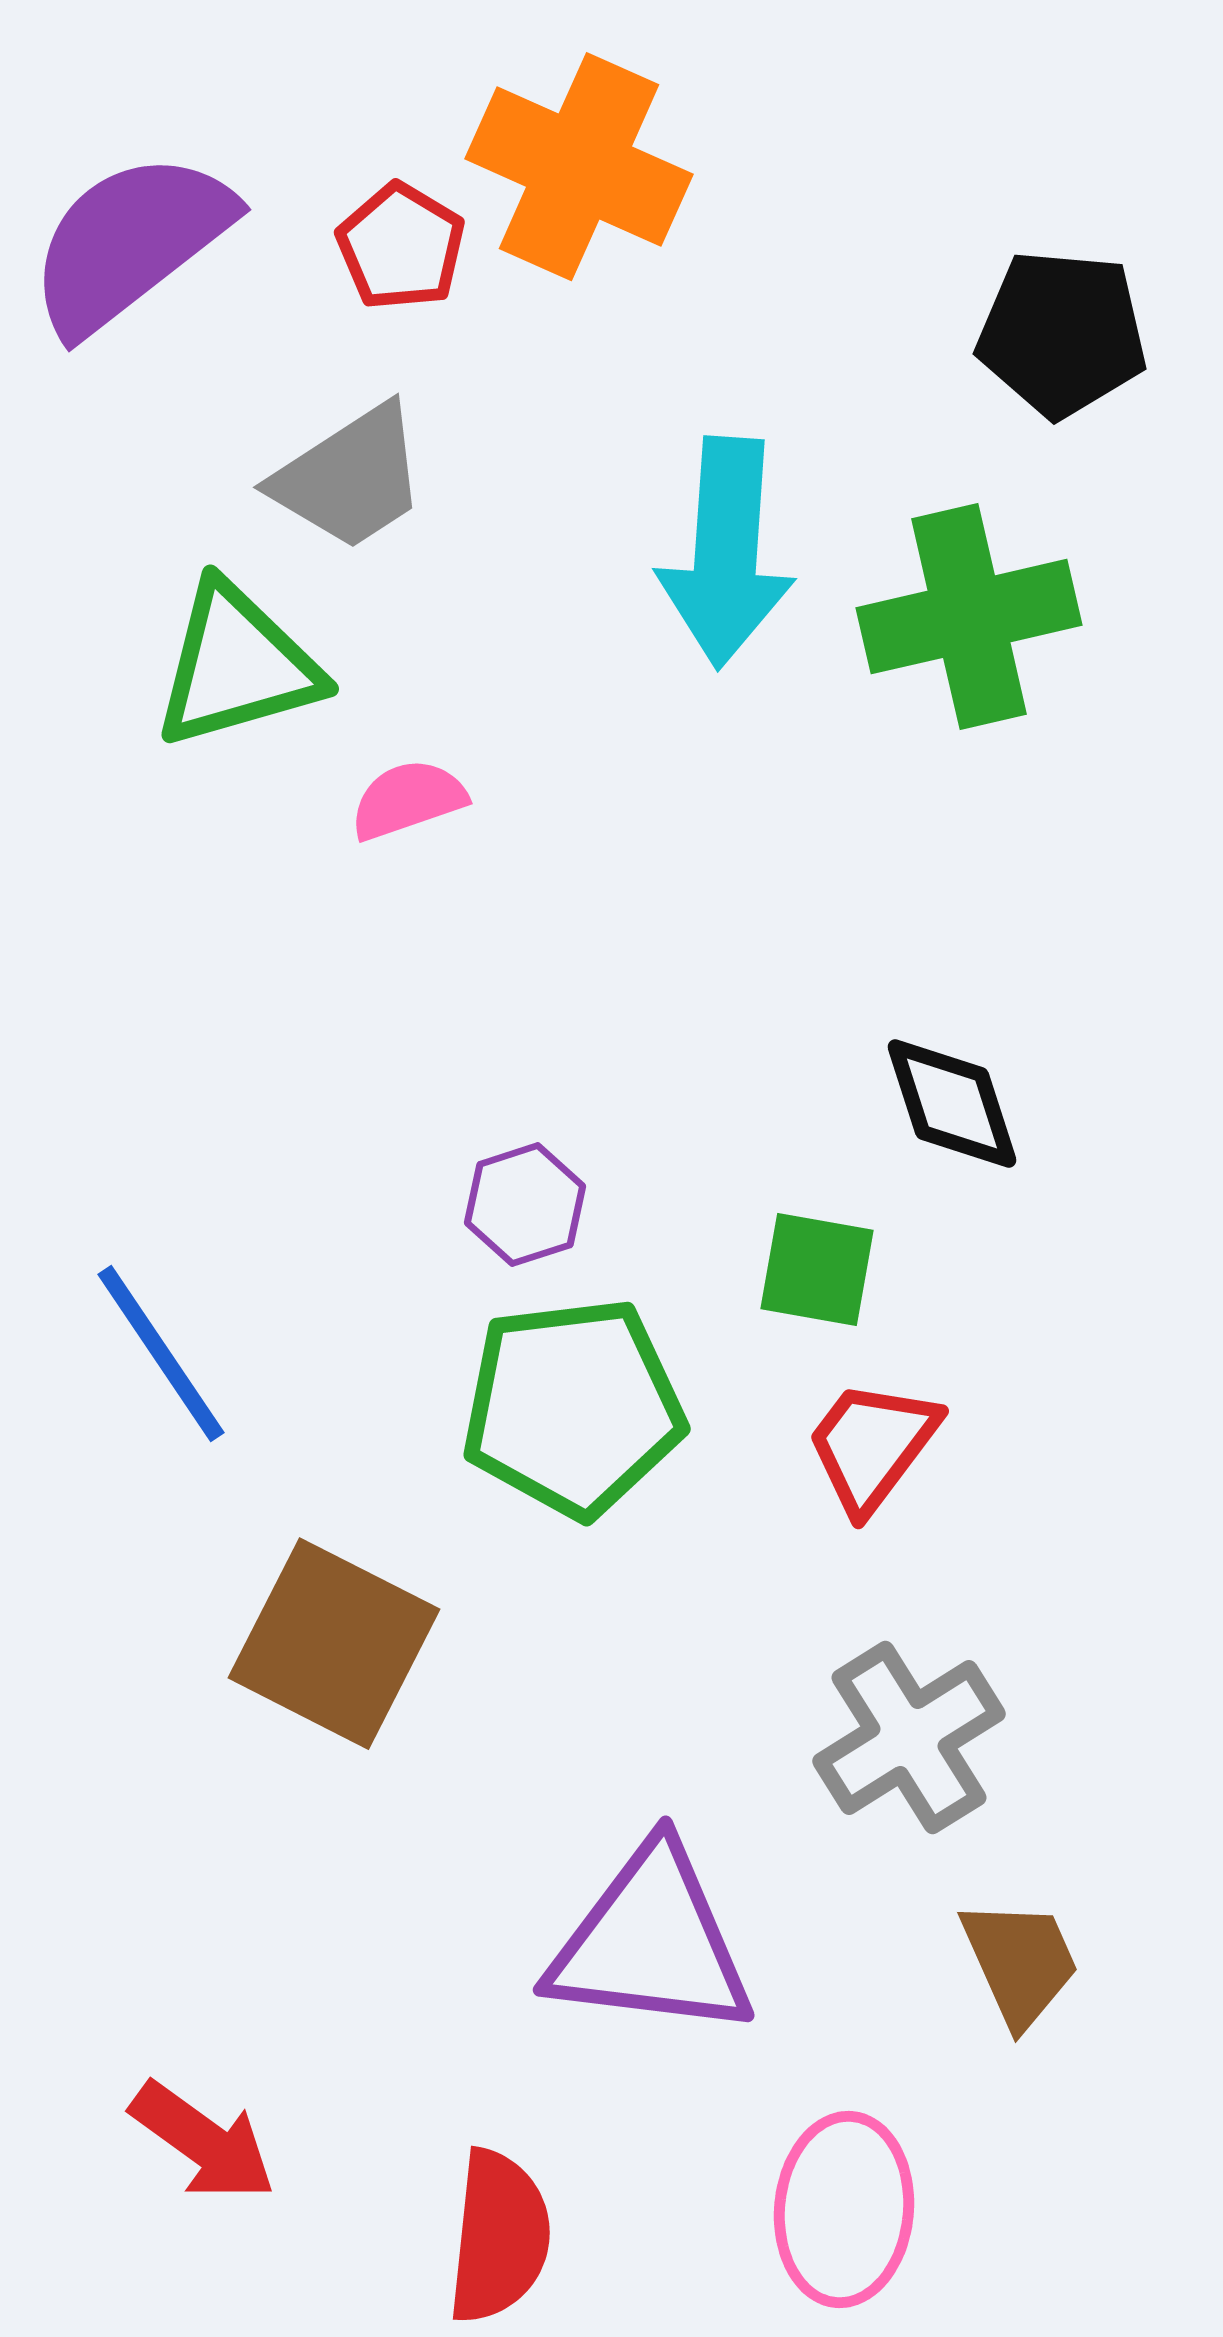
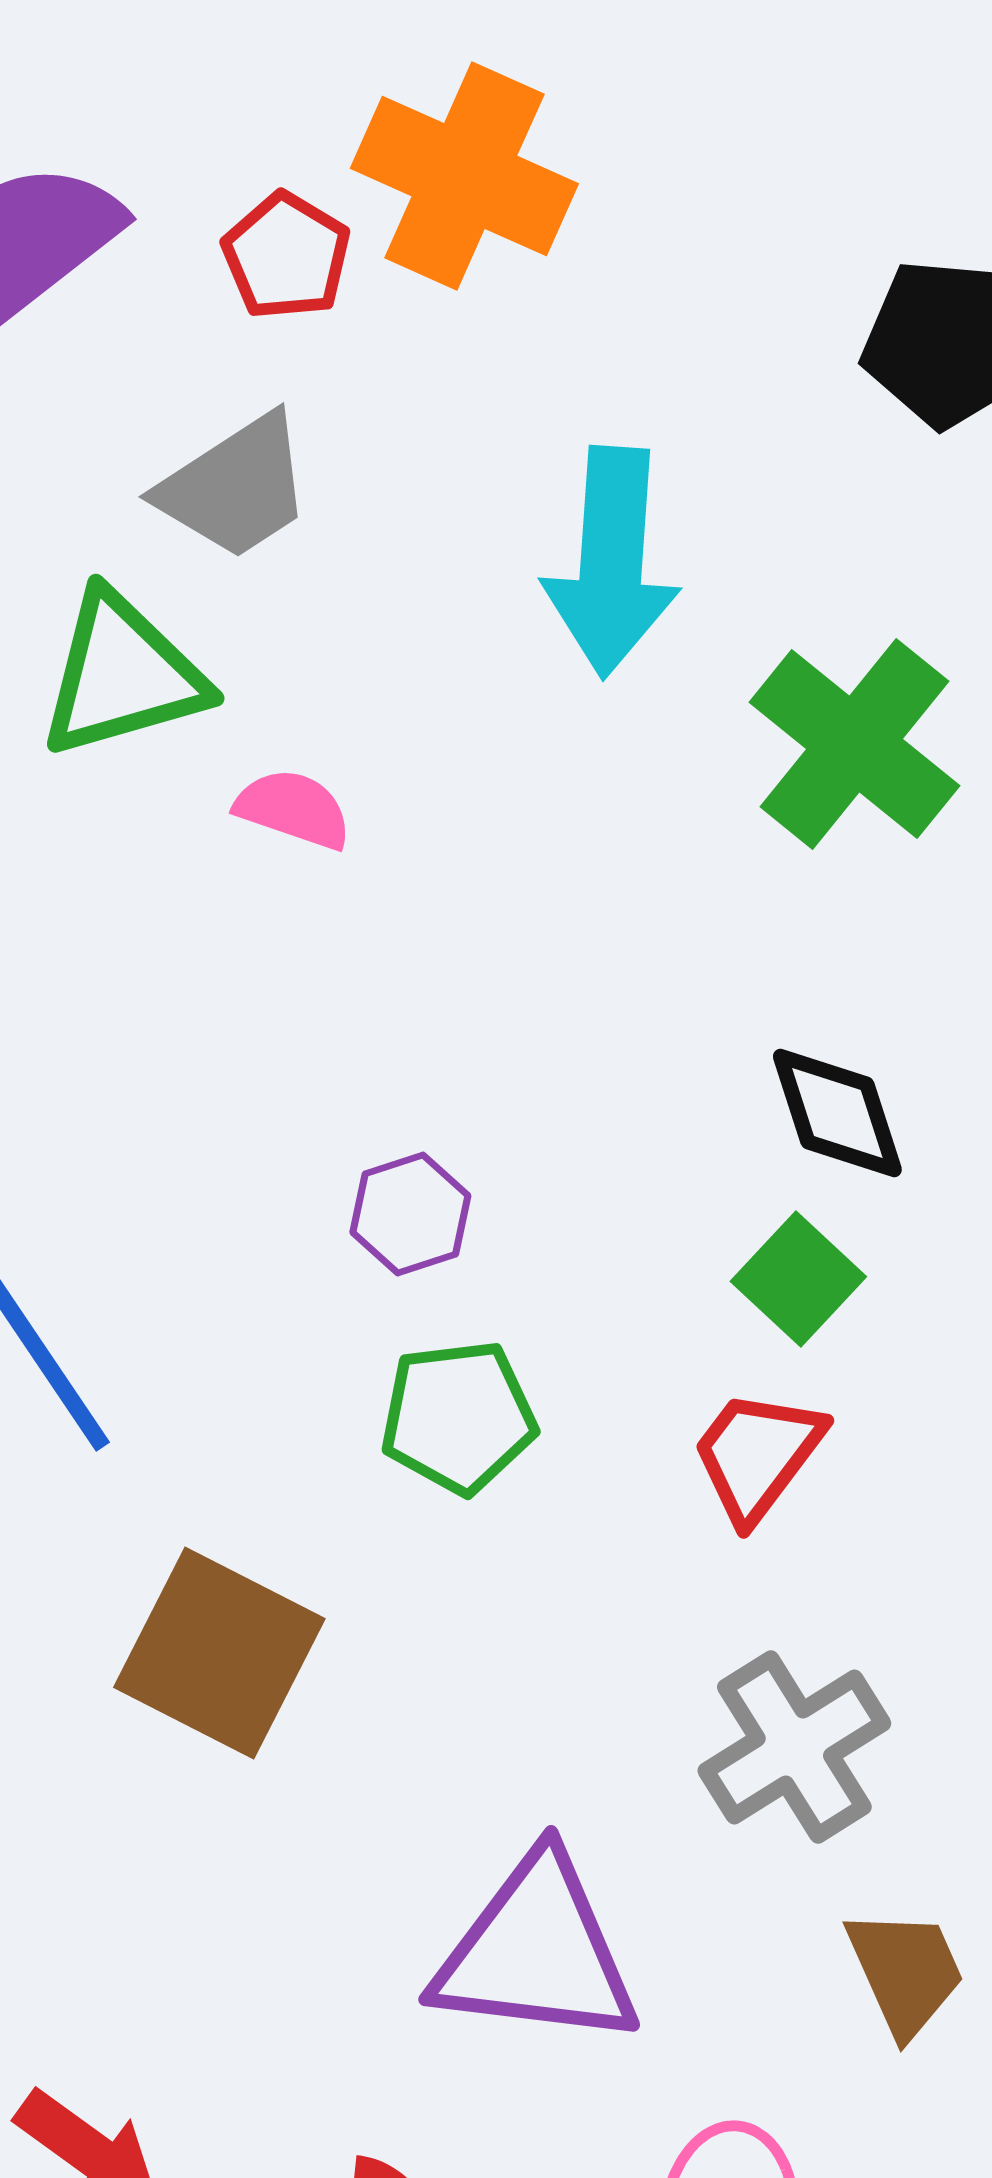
green cross: (969, 617) -> (854, 744), moved, turned -38
pink semicircle: (408, 800) -> (293, 809), turned 38
green square: (817, 1270) -> (798, 1279), moved, turned 33
green pentagon: (573, 1408) -> (458, 1417), size x0.7

